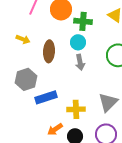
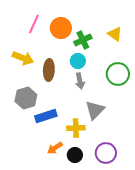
green cross: (83, 21) -> (83, 40), turned -30
yellow arrow: (23, 39) -> (23, 58), size x1.5
gray triangle: (108, 102) -> (95, 110), moved

